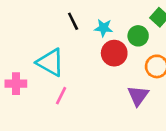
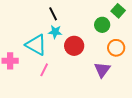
cyan star: (104, 28) -> (55, 32), moved
red circle: (114, 53) -> (74, 46), moved

